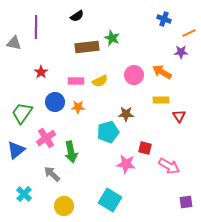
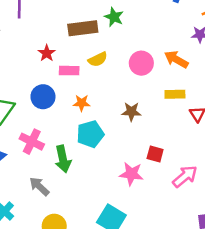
red star: (41, 72) -> (47, 53), moved
yellow semicircle: (100, 81) -> (98, 59), moved
orange star: (78, 107) -> (82, 103), moved
cyan pentagon: (108, 132) -> (90, 134), moved
pink cross: (46, 138) -> (32, 142), turned -30
pink arrow: (169, 166) -> (185, 176), turned -70

